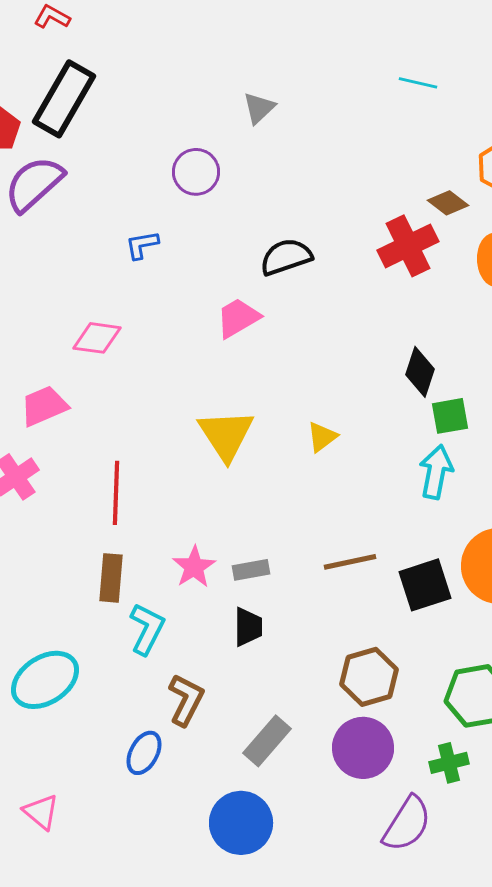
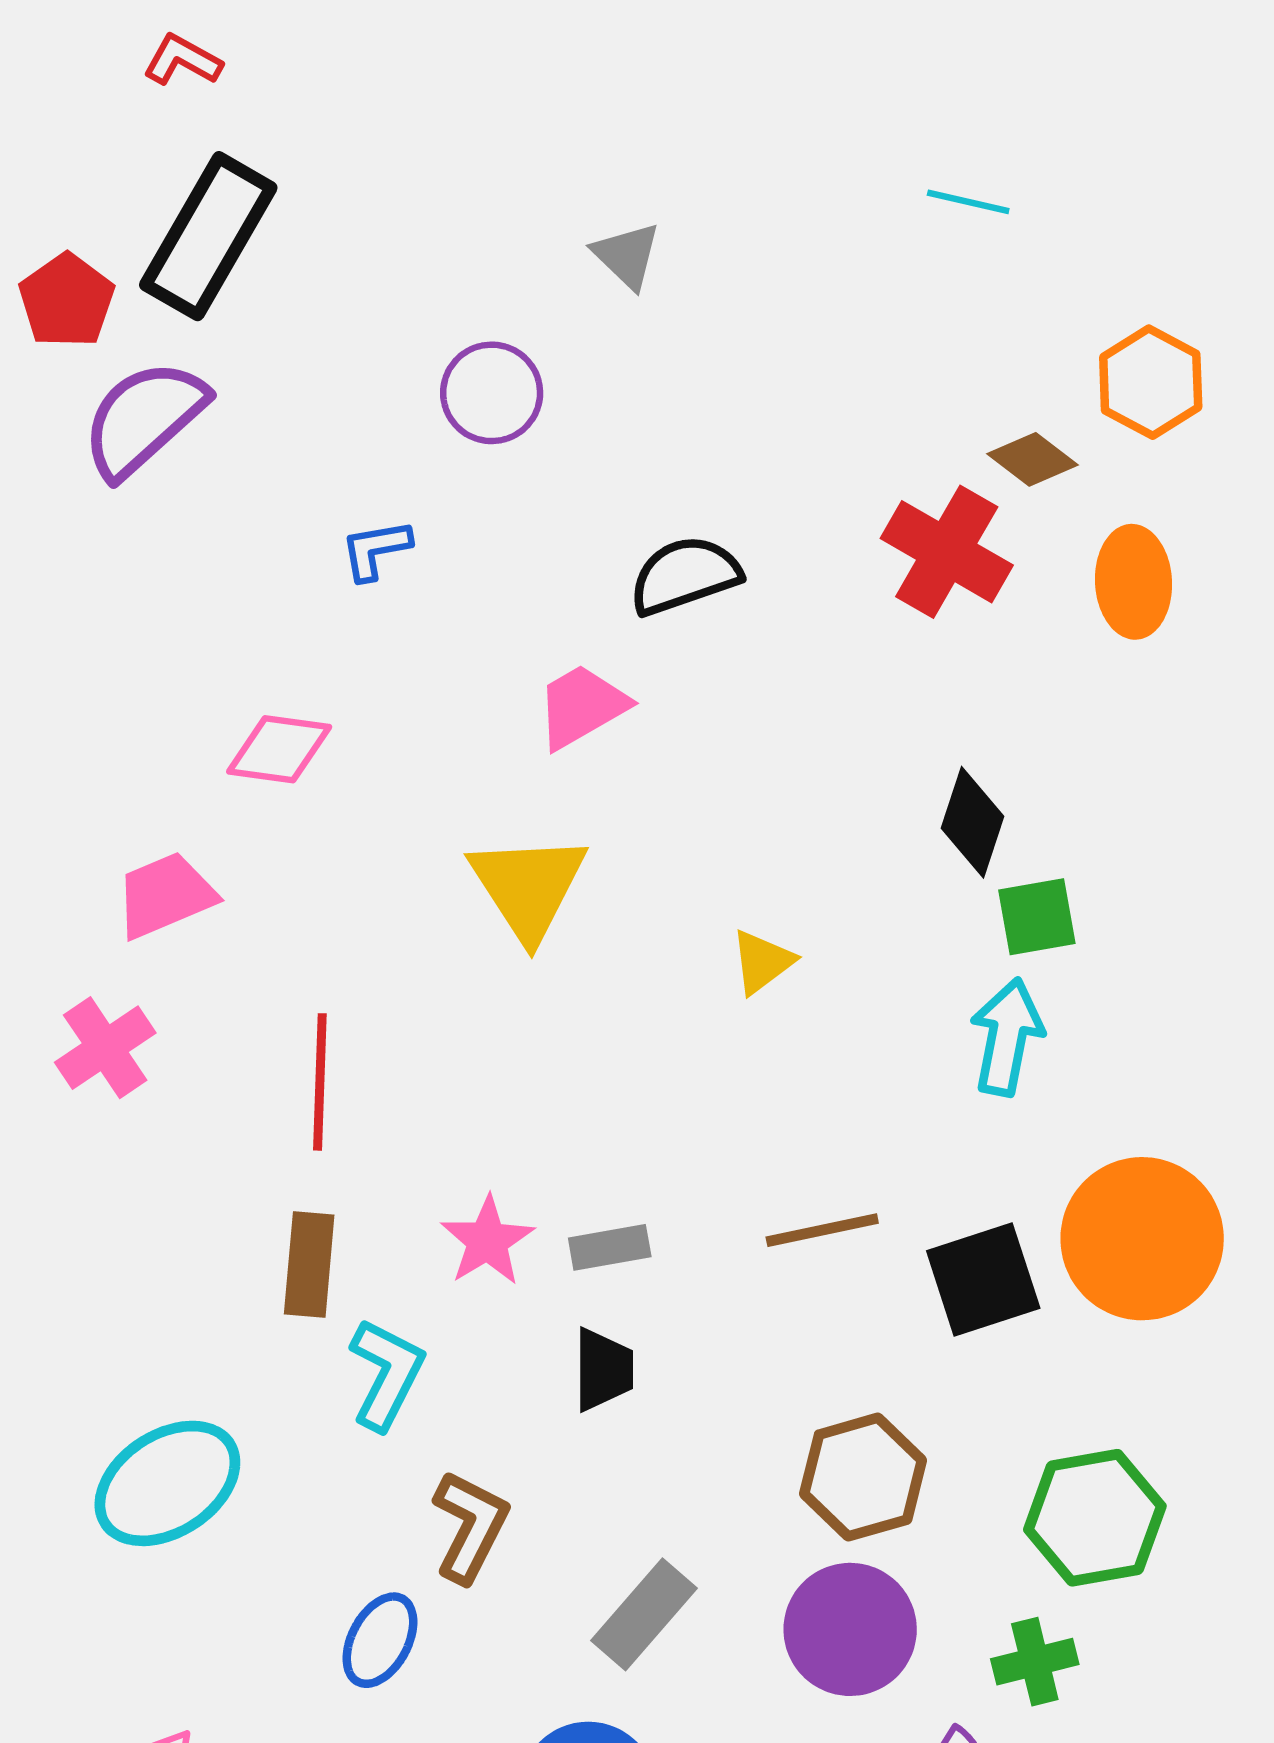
gray triangle: (259, 108) -> (627, 255), turned -33
red cross: (408, 246) -> (947, 552), turned -34
yellow triangle: (226, 435) -> (528, 887), moved

